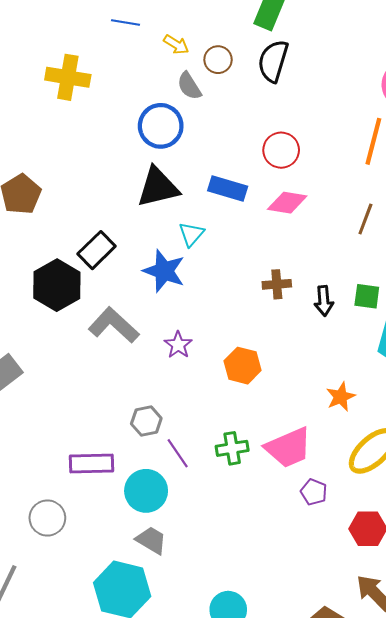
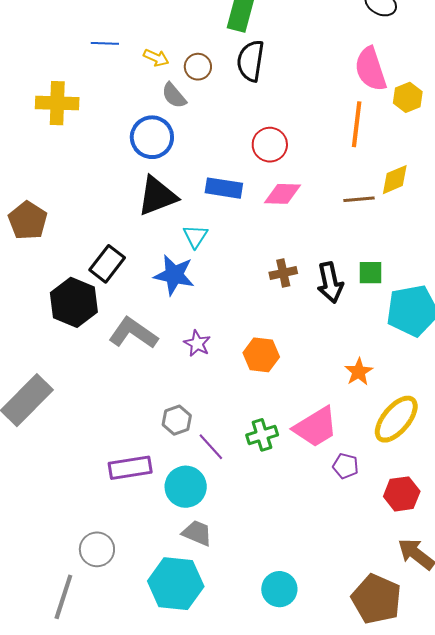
brown line: (365, 219) -> (359, 199), turned 72
black arrow: (324, 301) -> (330, 283), size x1.4
gray circle: (47, 518) -> (97, 549), moved

